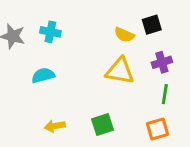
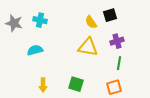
yellow semicircle: (124, 35) -> (91, 22), turned 32
green square: (103, 125) -> (76, 84), turned 35
yellow arrow: (55, 126) -> (43, 85), turned -80

